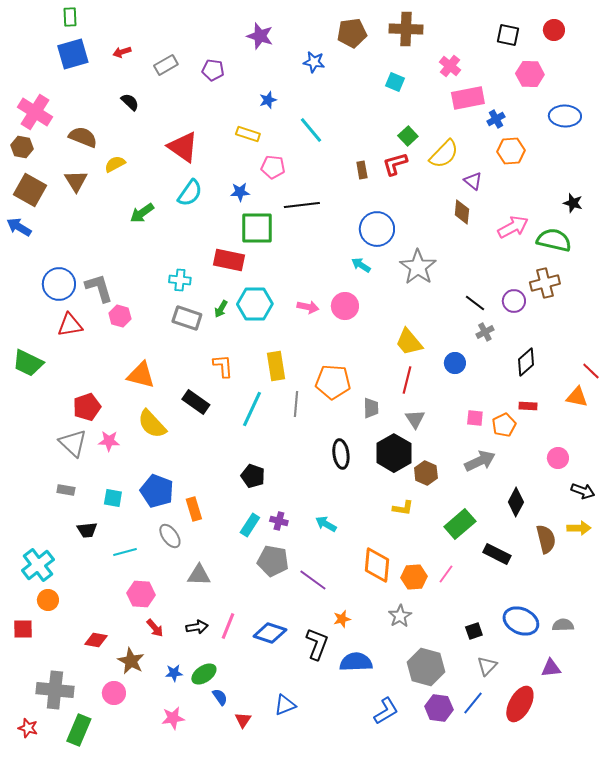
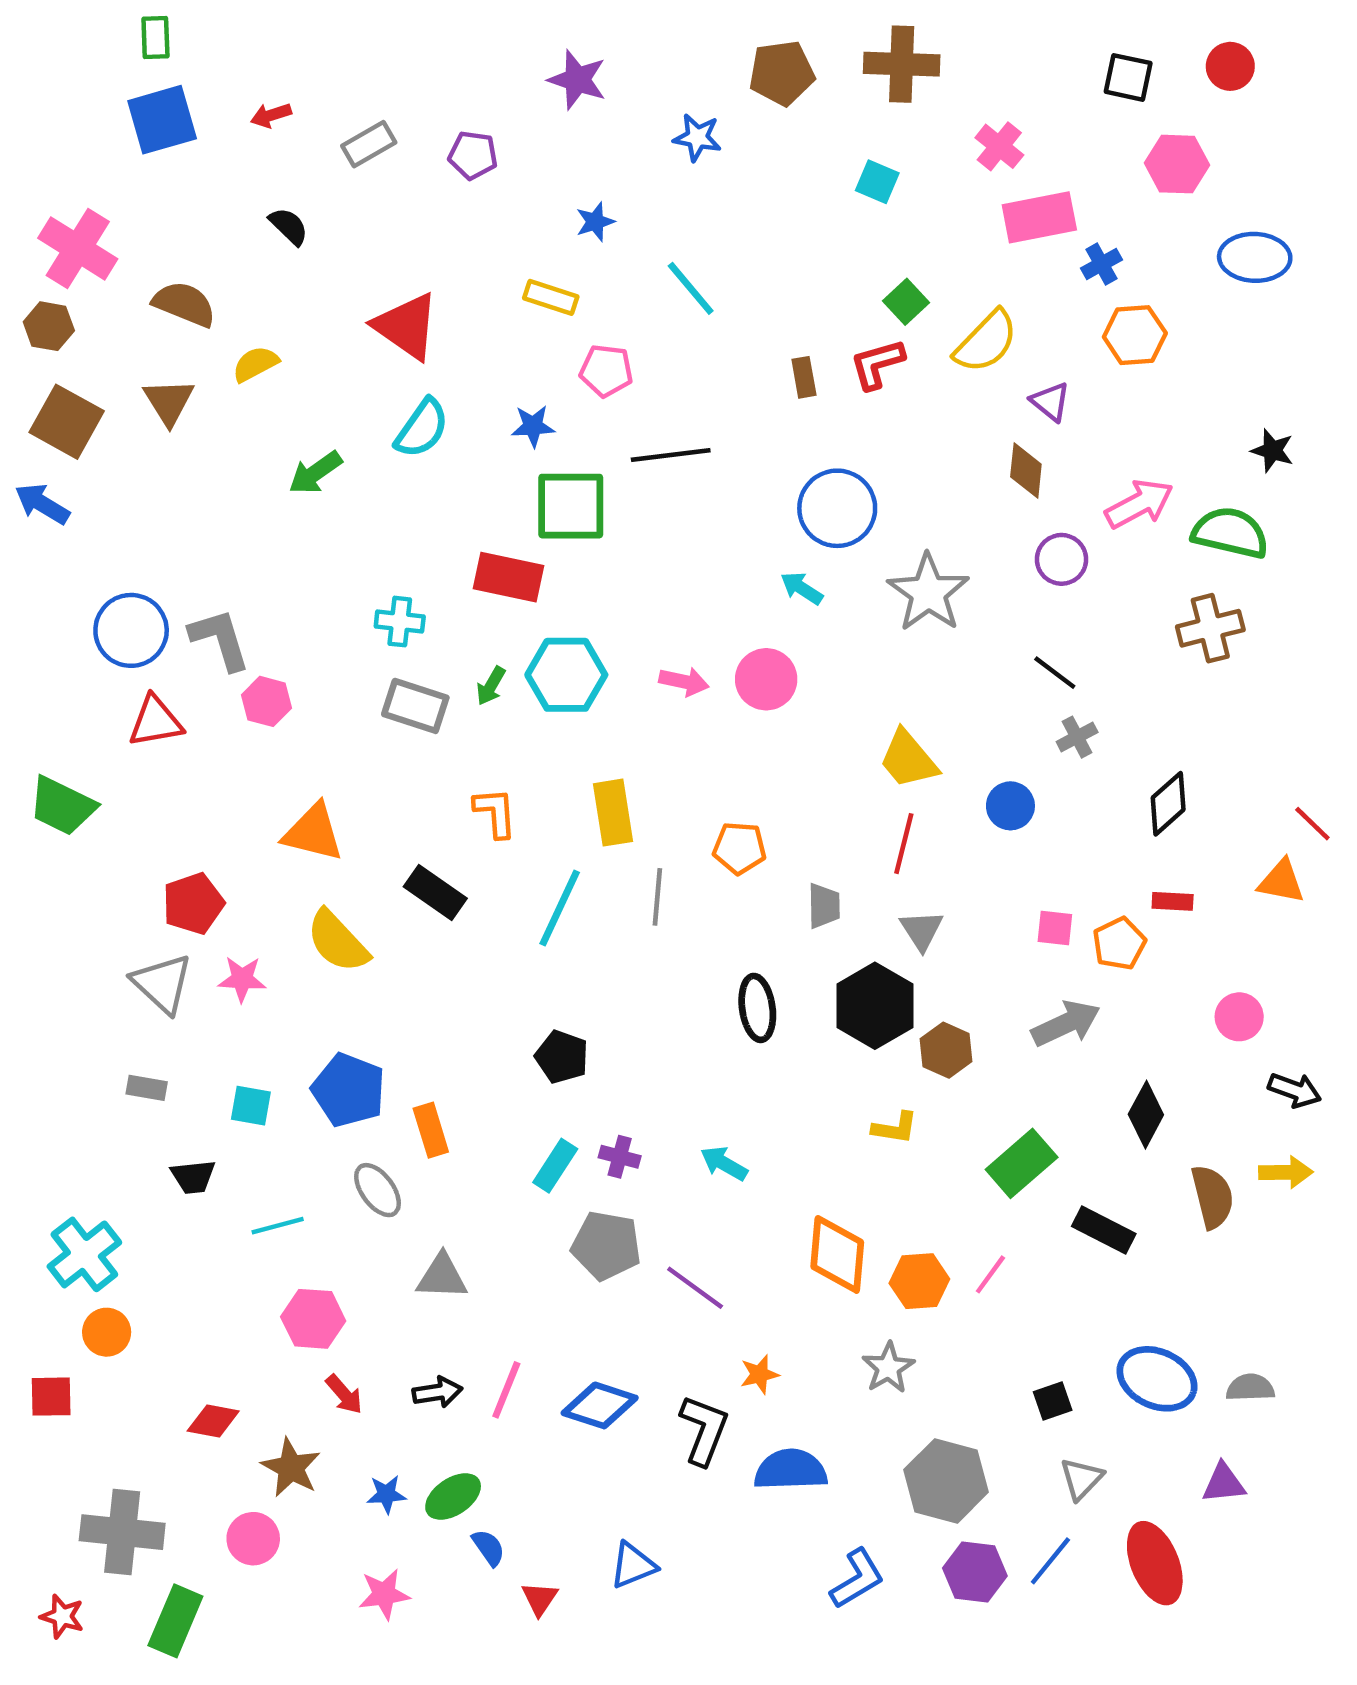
purple circle: (514, 301) -> (1062, 559), moved
orange pentagon: (333, 382) -> (740, 848), size x0.7
red ellipse: (520, 704) -> (1155, 1563), turned -51

